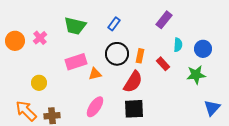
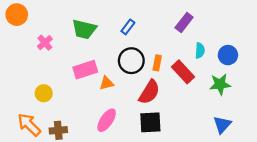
orange circle: (15, 41) -> (17, 15), moved
red rectangle: (163, 64) -> (183, 72), size x1.5
blue triangle: (212, 108) -> (222, 125), moved

